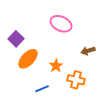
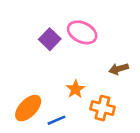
purple square: (16, 39) -> (50, 39), moved
orange ellipse: (28, 59) -> (28, 108), moved

